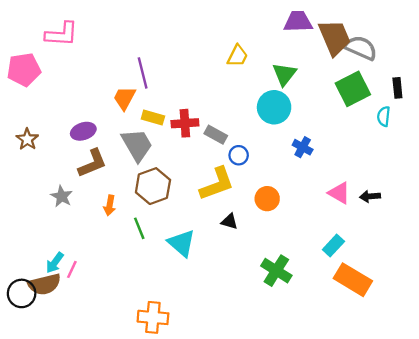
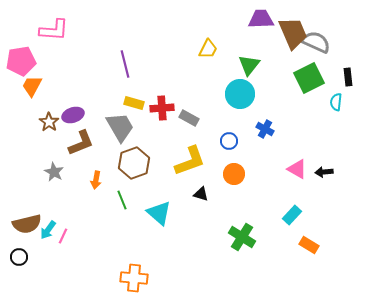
orange trapezoid: (124, 98) -> (32, 86), moved
brown star: (27, 139) -> (49, 122), moved
blue circle: (239, 155) -> (229, 141), moved
orange rectangle: (353, 280) -> (309, 245), size x0.6
brown semicircle: (44, 284) -> (27, 224), moved
black circle: (22, 293) -> (19, 257), size x0.7

